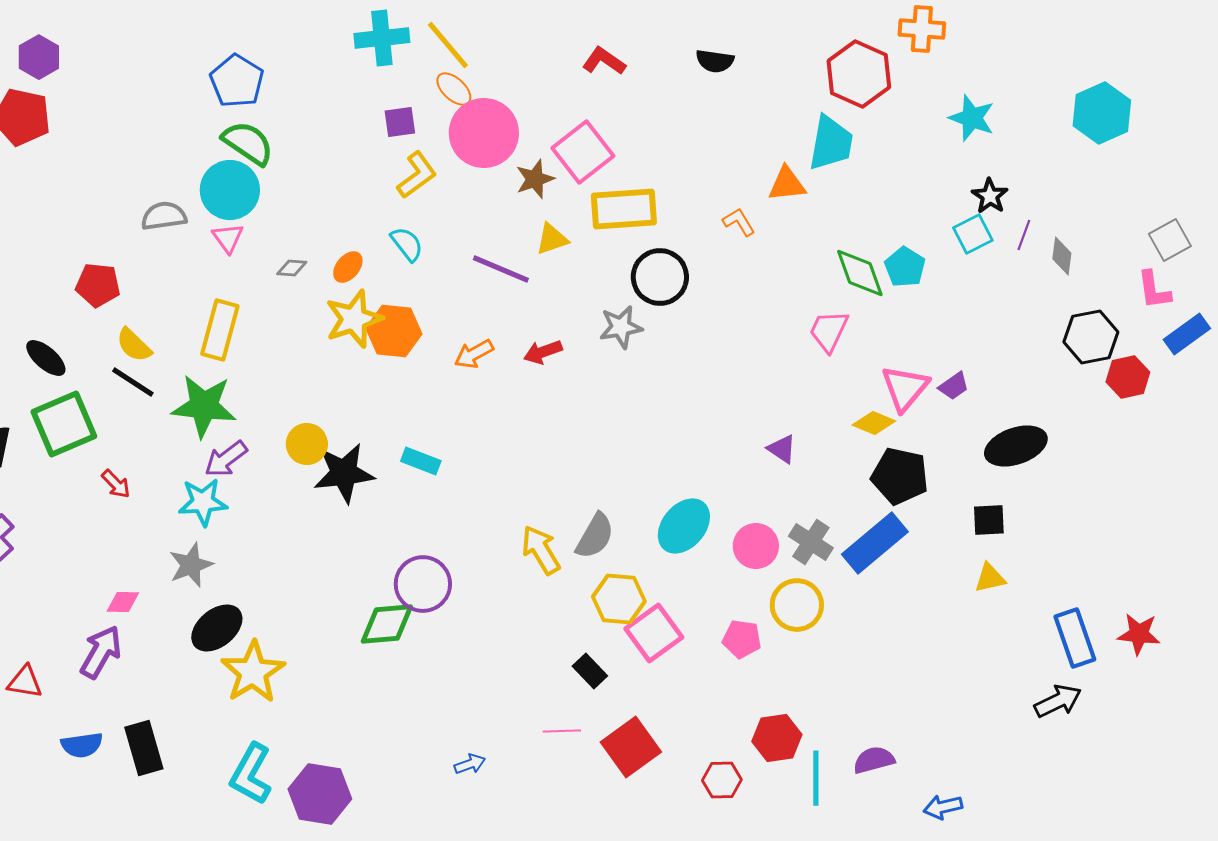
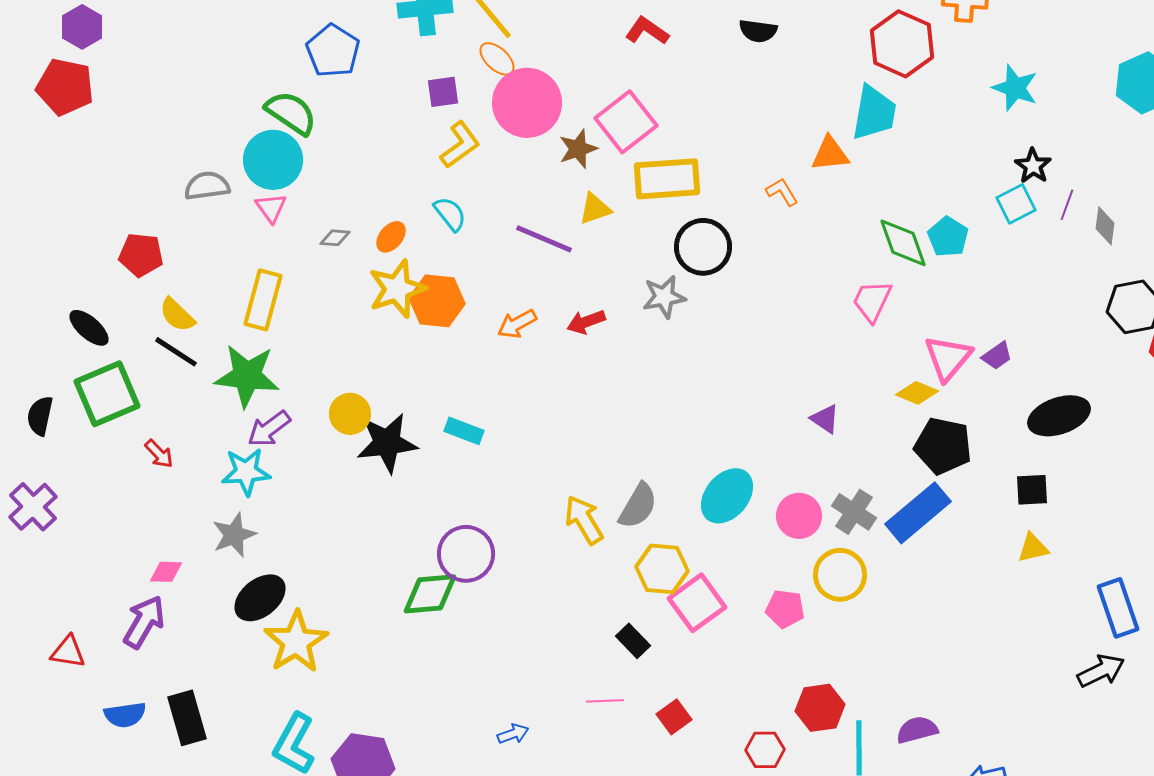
blue pentagon: (237, 81) -> (333, 51), moved
red square: (631, 747) -> (674, 717), size x0.6

